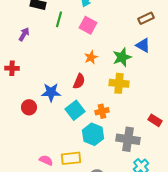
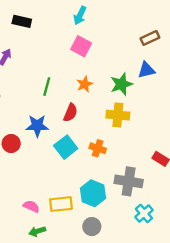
green line: (59, 19) -> (47, 87), moved
blue triangle: (143, 45) -> (146, 70), turned -42
orange cross: (102, 111) -> (98, 148), turned 32
cyan hexagon: (93, 134) -> (93, 193), moved

